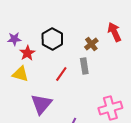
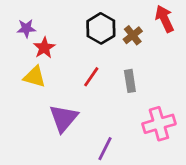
black hexagon: (52, 39) -> (101, 28), moved
gray rectangle: (84, 66) -> (130, 81), moved

